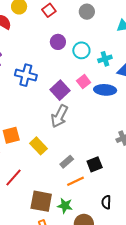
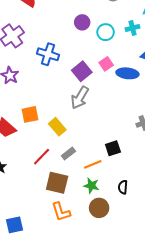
cyan cross: (105, 59) -> (133, 28), moved
gray rectangle: (67, 162) -> (68, 153), moved
red line: (14, 177) -> (42, 157), moved
green star: (65, 206) -> (91, 186), moved

